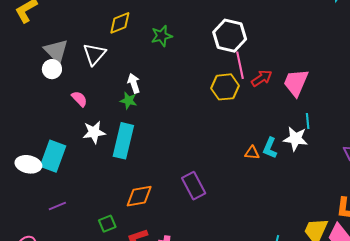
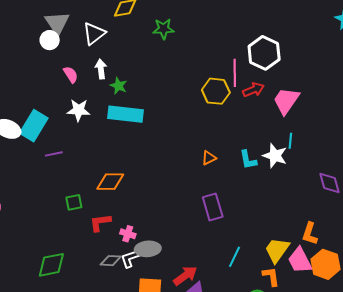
white hexagon: (230, 36) -> (264, 53), moved
white arrow: (134, 83) -> (101, 69), moved
cyan rectangle: (123, 141) -> (125, 114), moved, turned 72
cyan L-shape: (270, 148) -> (248, 160), turned -45
orange triangle: (252, 153) -> (209, 158), moved, turned -42
purple rectangle: (194, 186) -> (213, 207), moved
purple line: (57, 206) -> (54, 154), moved

